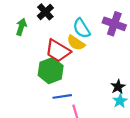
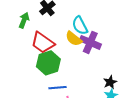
purple cross: (114, 24) -> (90, 42), moved
red trapezoid: (58, 51) -> (43, 43), moved

